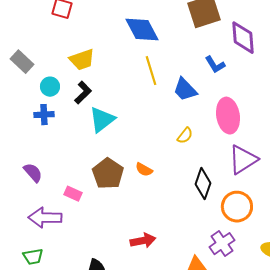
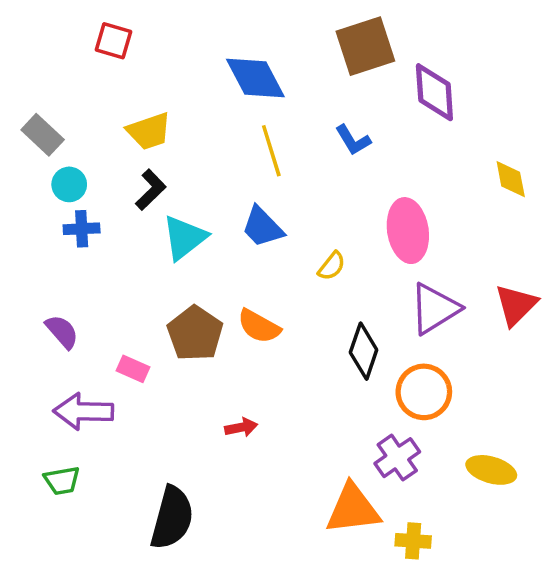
blue L-shape: (215, 65) -> (353, 140), moved
cyan circle: (50, 87) -> (69, 184), moved
blue trapezoid: (185, 90) -> (262, 227), moved
orange semicircle: (144, 170) -> (259, 326), size x1.4
red arrow: (143, 241) -> (241, 427), moved, size x0.7

